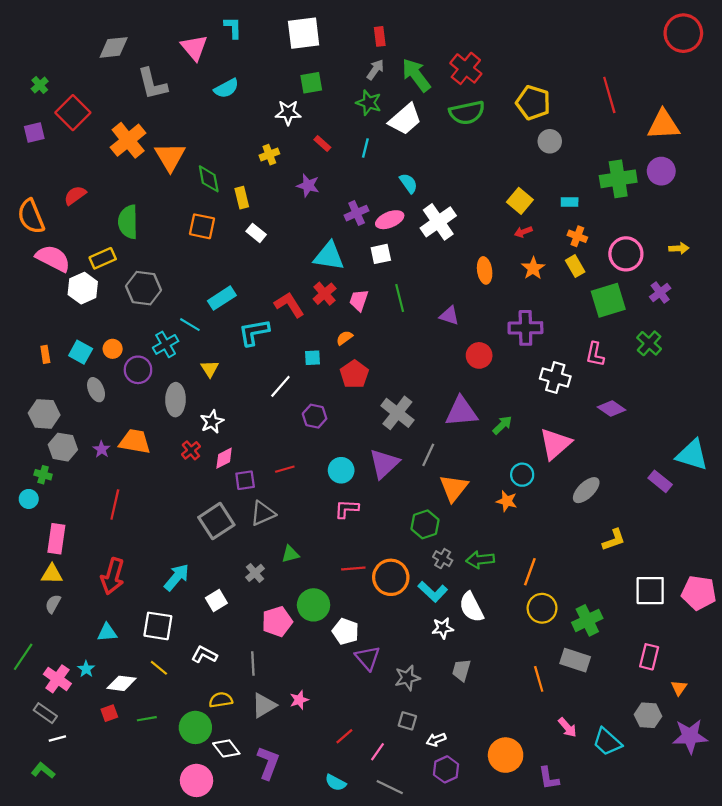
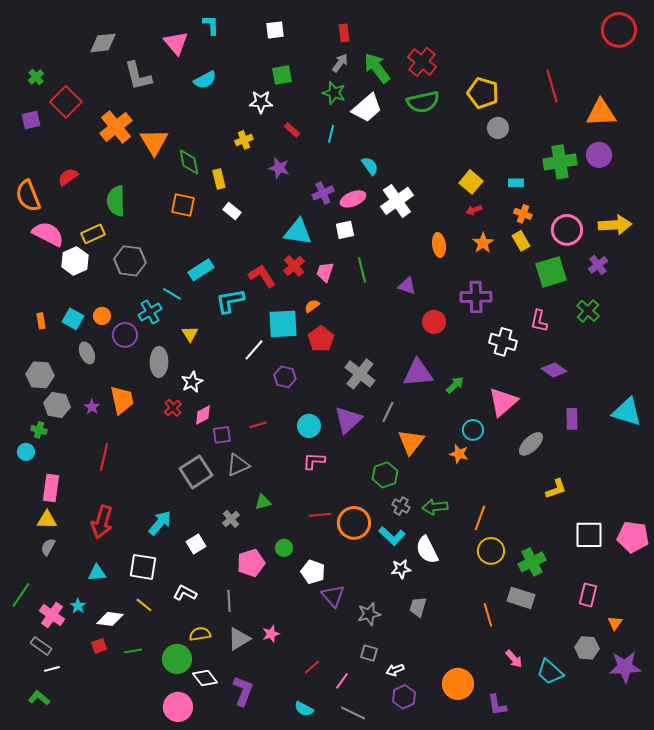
white square: (304, 33) -> (275, 30), size x0.6
yellow arrow: (679, 248) -> (615, 225), size x1.8
cyan square: (312, 358) -> (283, 324), size x2.0
orange trapezoid: (135, 442) -> (122, 400), turned 68
purple rectangle: (660, 481) -> (572, 419), moved, turned 50
green circle: (314, 605) -> (284, 548), size x0.6

